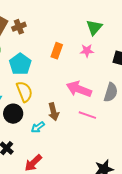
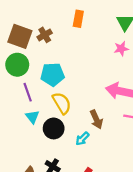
orange rectangle: (57, 51) -> (78, 19), moved
cyan pentagon: (20, 64) -> (52, 74), turned -30

